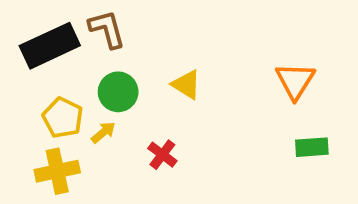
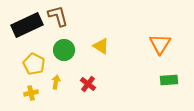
yellow arrow: (103, 132) -> (56, 82), moved, turned -40
yellow cross: (57, 171) -> (31, 93), size x0.6

